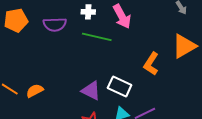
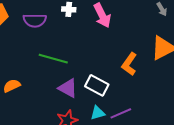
green line: (97, 37) -> (53, 59), moved

